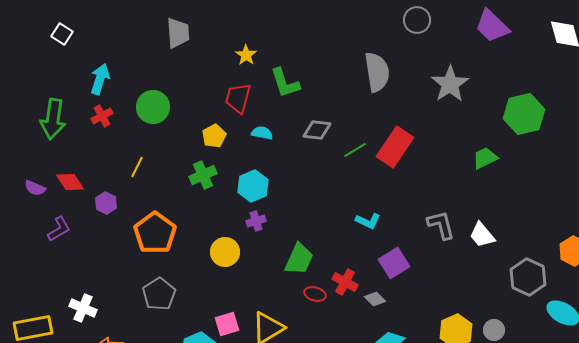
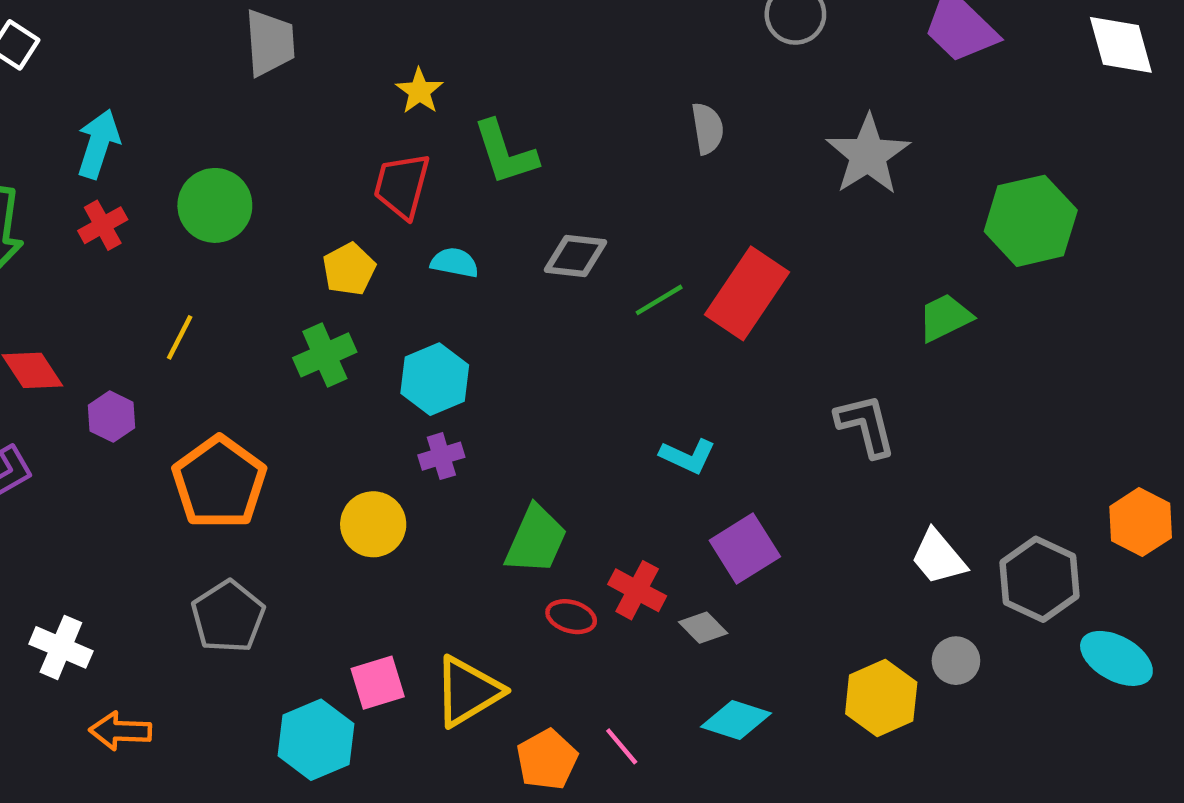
gray semicircle: (377, 72) -> (707, 128), size x0.6
gray L-shape: (441, 225) -> (866, 425), moved
white trapezoid: (482, 235) -> (938, 557), moved
gray circle: (494, 330) -> (956, 661), moved

